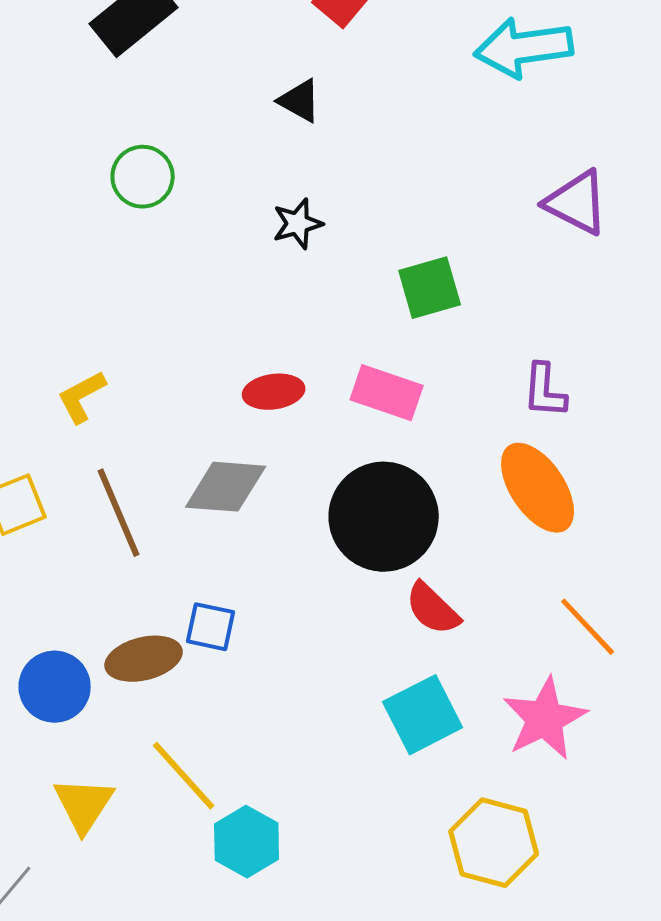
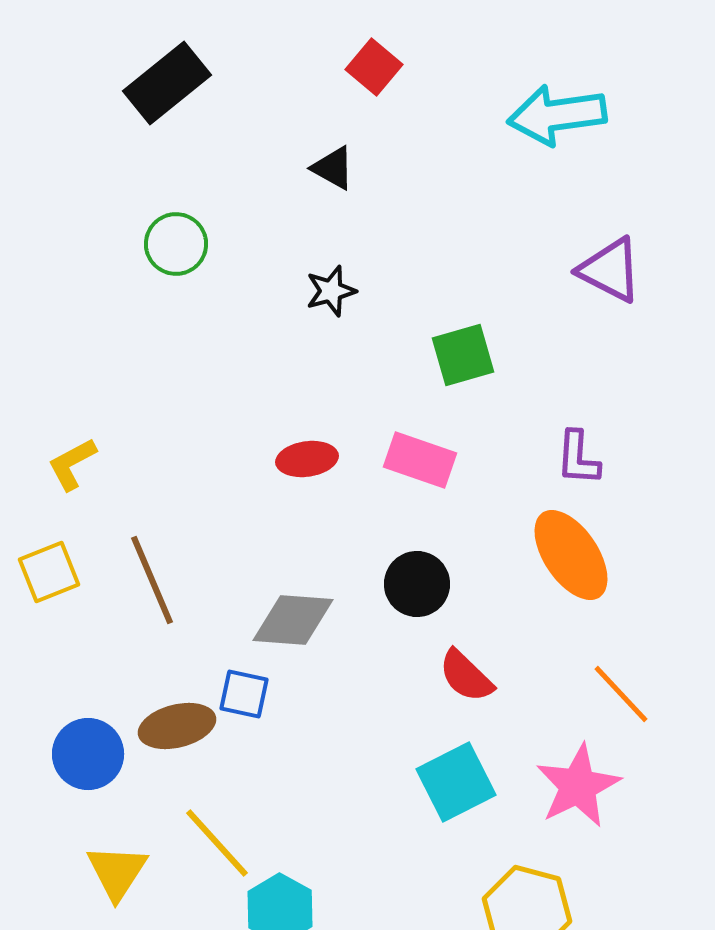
yellow L-shape: (82, 397) -> (72, 464), moved
gray diamond: (226, 487) -> (293, 620), moved
black circle: (384, 517) -> (417, 584), size x0.6

